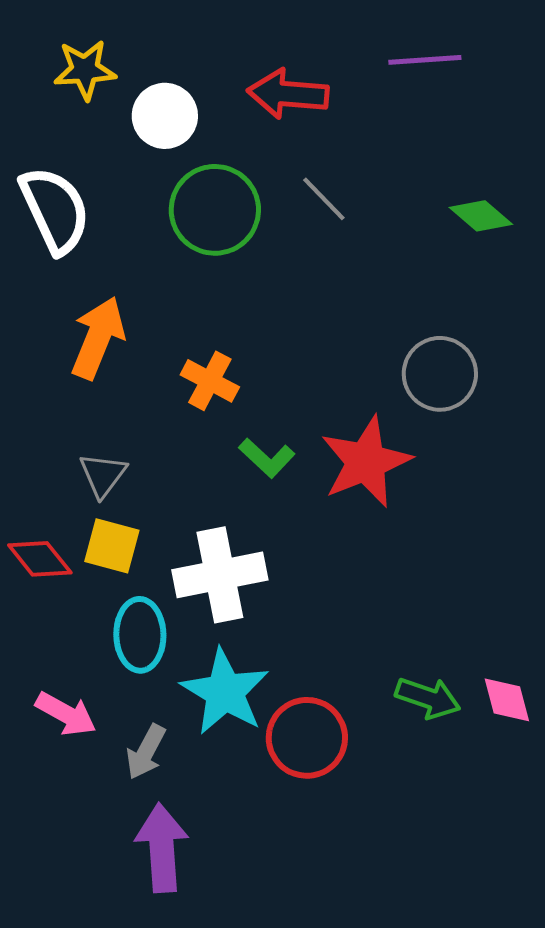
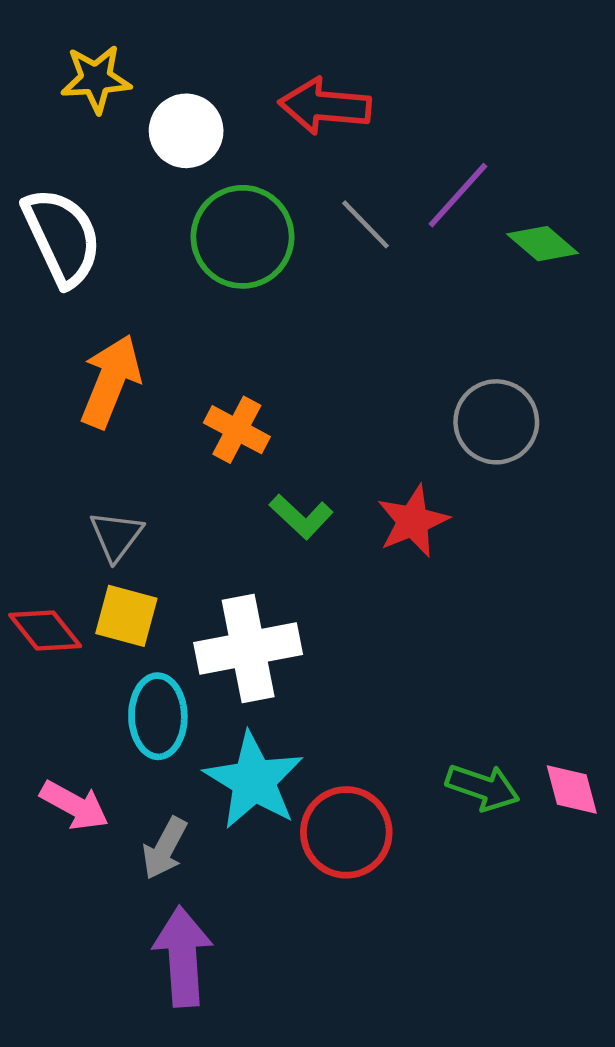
purple line: (425, 60) -> (458, 195), moved, turned -44
red star: (366, 462) -> (413, 521), size x0.7

